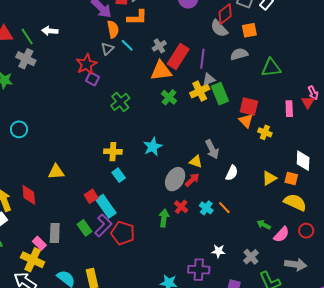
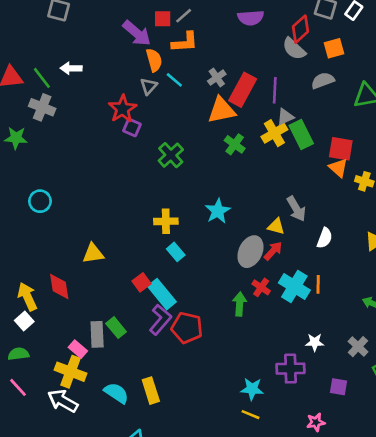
cyan cross: (206, 208) -> (294, 286), size x1.6
orange line: (224, 208) -> (318, 284), turned 48
green rectangle: (84, 228) -> (116, 328), moved

